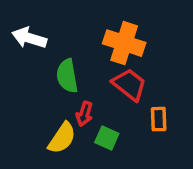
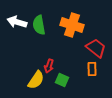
green semicircle: (67, 76) -> (39, 25), moved
red trapezoid: (129, 84) -> (96, 48), moved

